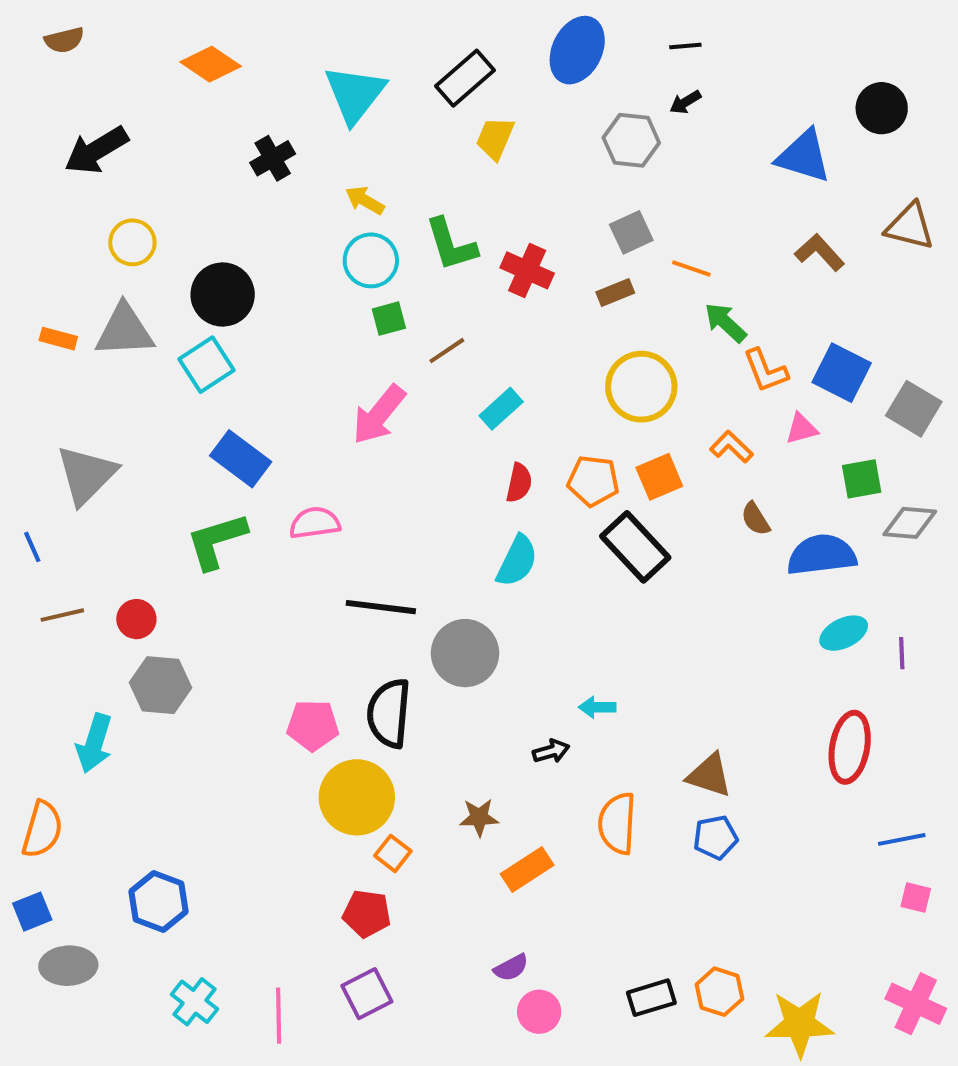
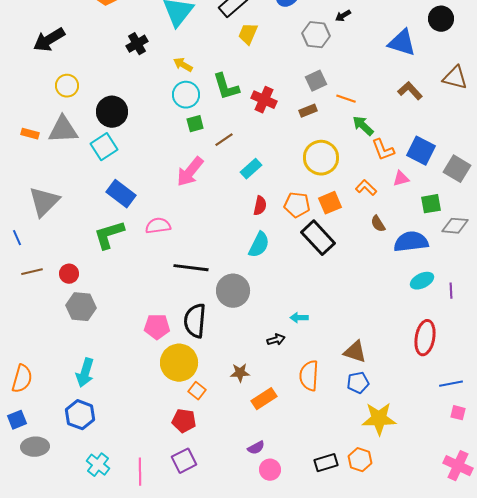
cyan arrow: (94, 743) -> (85, 373), moved
yellow star: (800, 1024) -> (379, 419), moved

